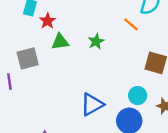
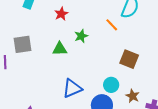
red star: (48, 21) -> (61, 14), moved
green triangle: (60, 42) -> (60, 49), moved

